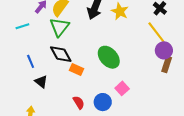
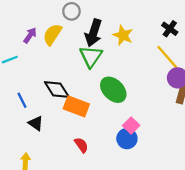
green triangle: (59, 27) -> (91, 56), moved
orange rectangle: (76, 69) -> (76, 106), size x1.5
blue circle: (103, 102) -> (127, 139), moved

